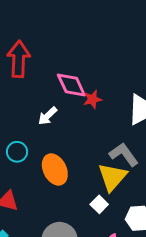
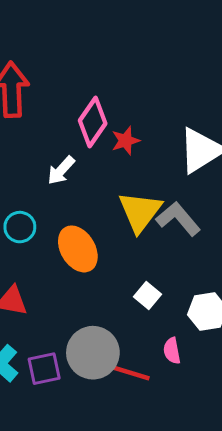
pink diamond: (71, 85) -> (93, 122), turned 64
yellow triangle: (112, 177) -> (140, 212), moved

